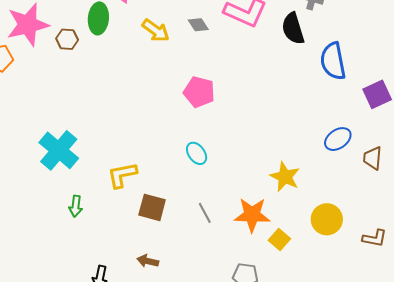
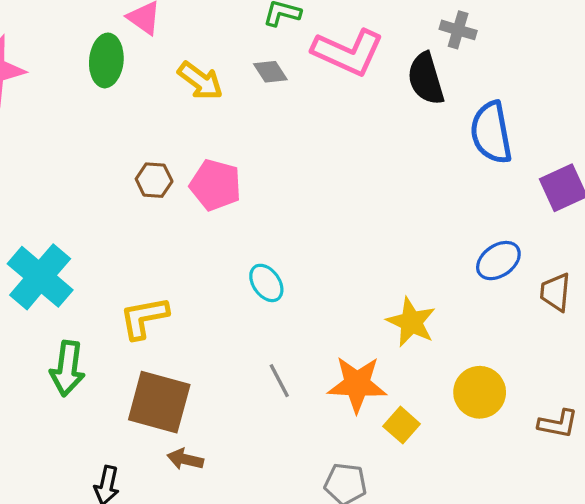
brown hexagon: (67, 39) -> (154, 180), moved
pink pentagon: (199, 92) -> (215, 185), moved
green arrow: (76, 206) -> (67, 368), size x1.5
brown square: (152, 207) -> (159, 402), moved, size x1.4

